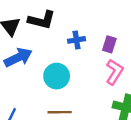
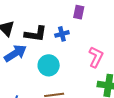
black L-shape: (42, 20) -> (36, 34), moved
purple rectangle: (109, 44) -> (79, 12), moved

